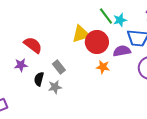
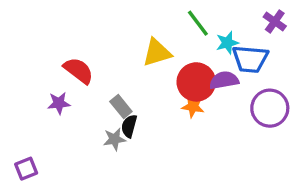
cyan star: (120, 20) -> (227, 43), moved
red circle: (97, 42) -> (196, 82), moved
black semicircle: (39, 79) -> (129, 126), moved

